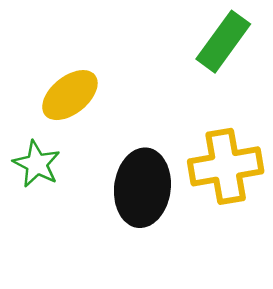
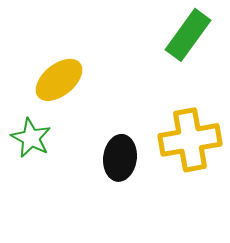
black ellipse: (142, 188) -> (120, 158), size x0.7

